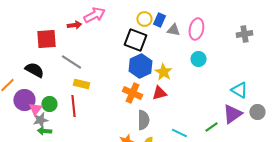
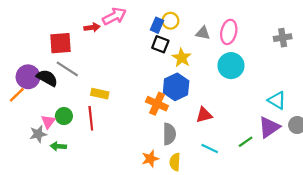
blue rectangle: (159, 20) -> (157, 25), moved
black square: (135, 40) -> (160, 44), size x0.7
cyan circle: (198, 59) -> (231, 66), size x1.5
gray line: (71, 62) -> (67, 69), moved
blue hexagon: (140, 66) -> (176, 87), moved
yellow star: (163, 72) -> (182, 58), moved
red triangle: (159, 93) -> (204, 115), moved
purple circle: (24, 100) -> (28, 77), moved
gray star: (40, 120) -> (38, 134), moved

